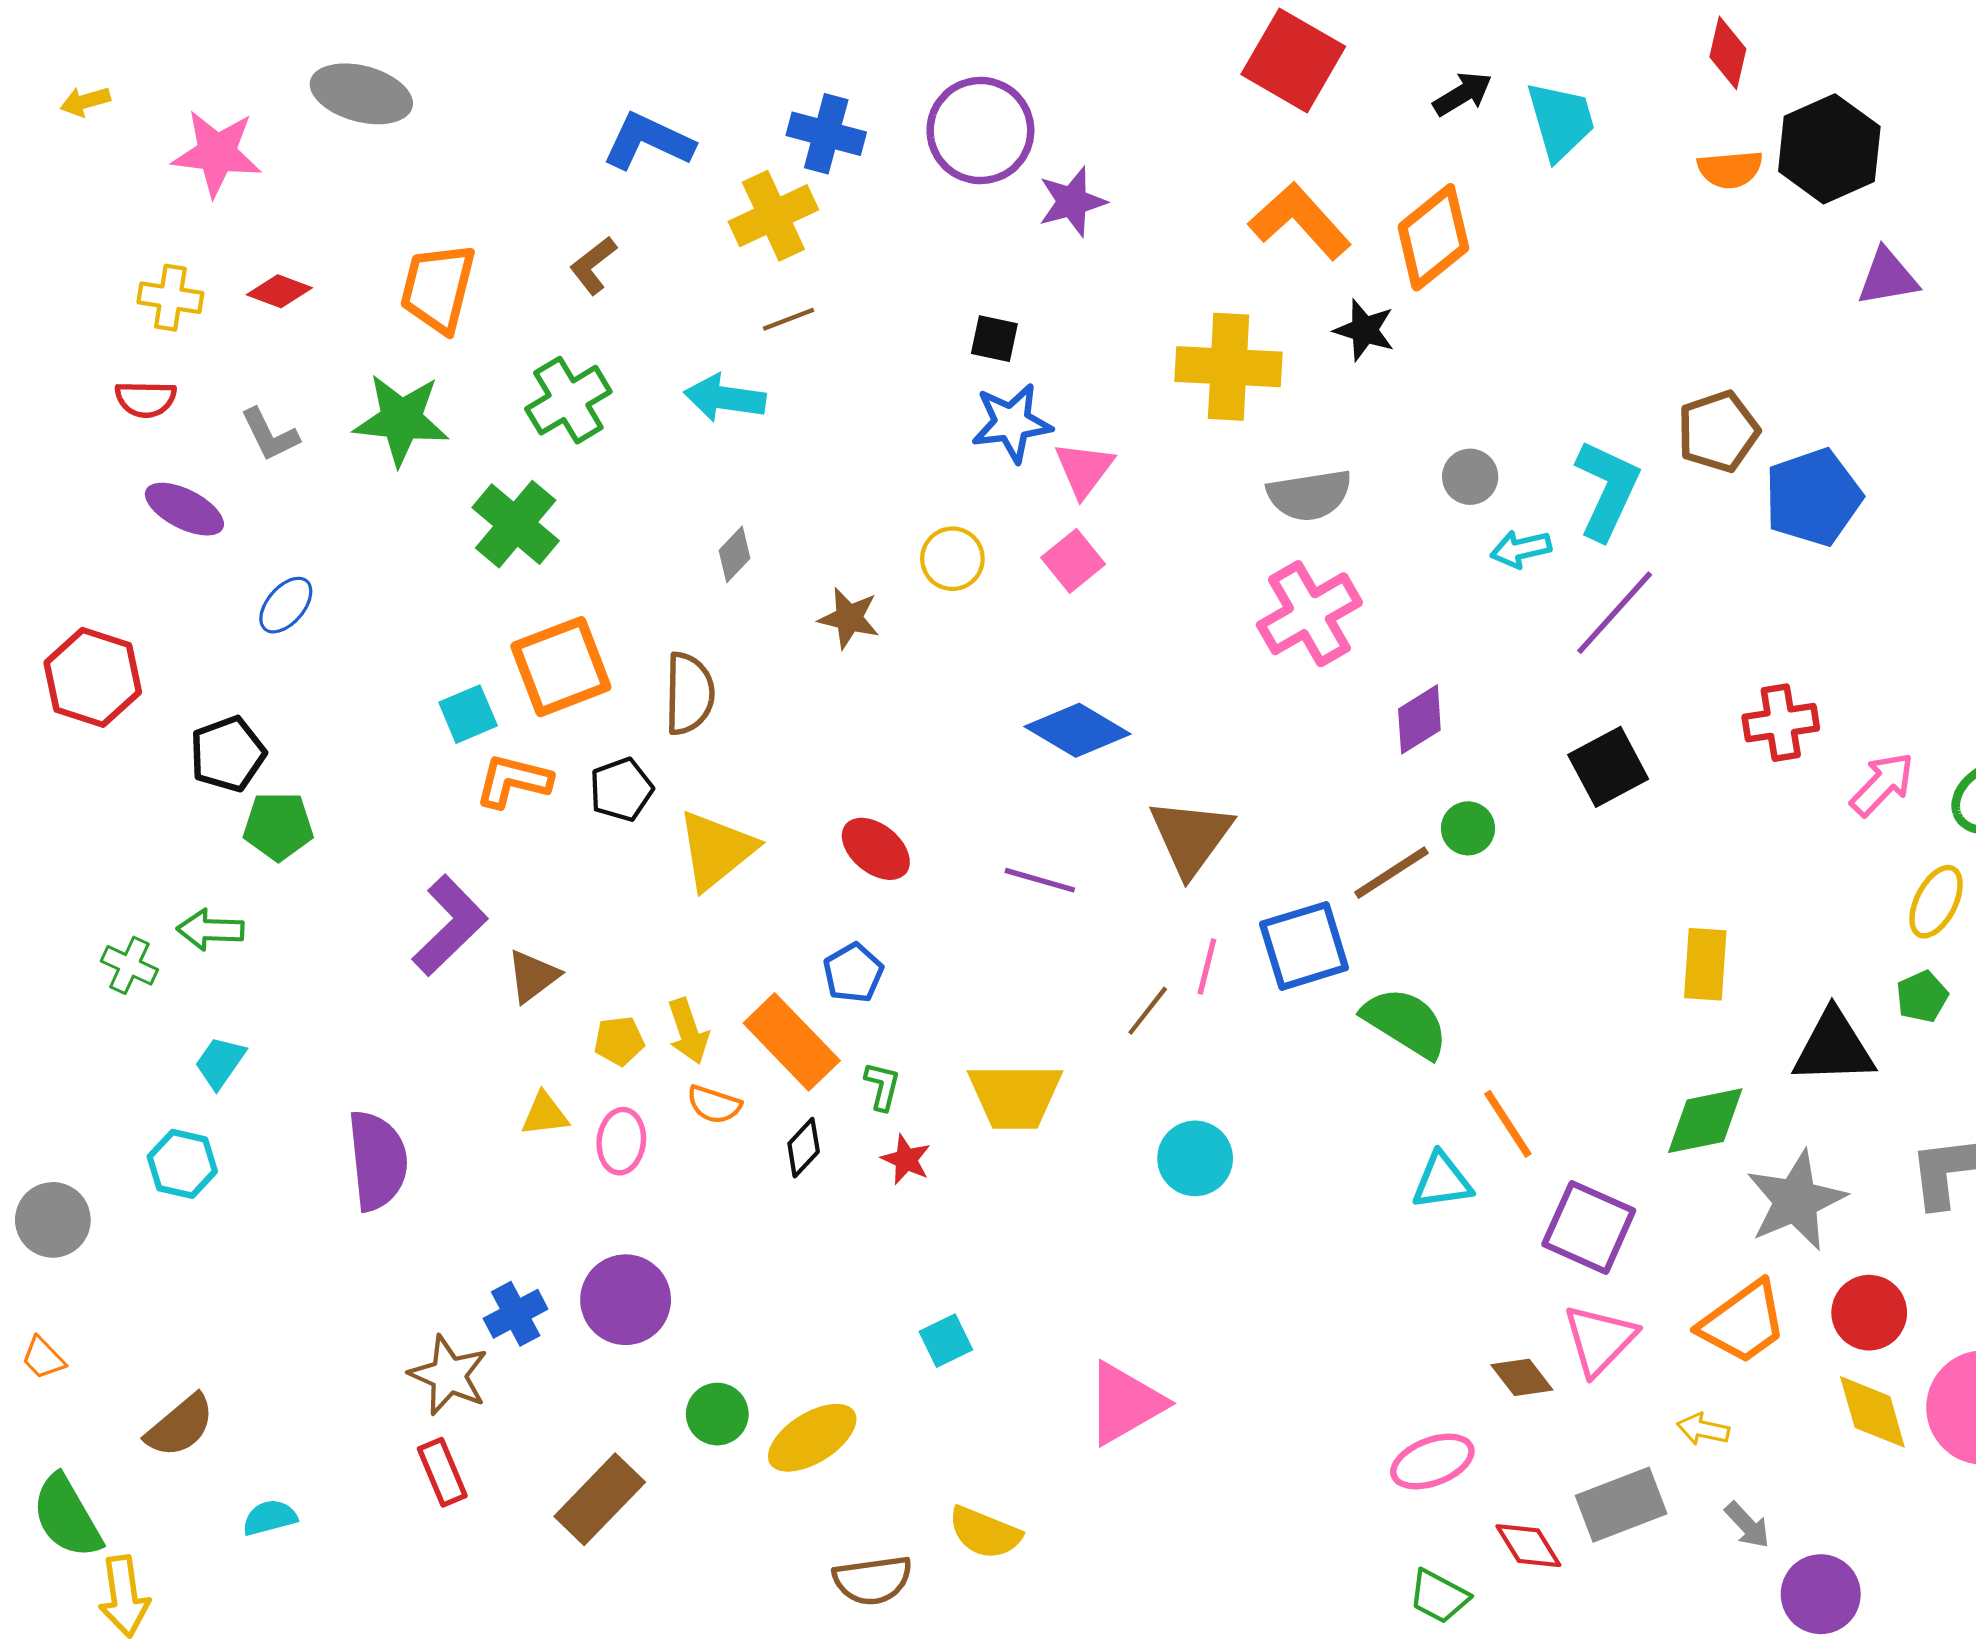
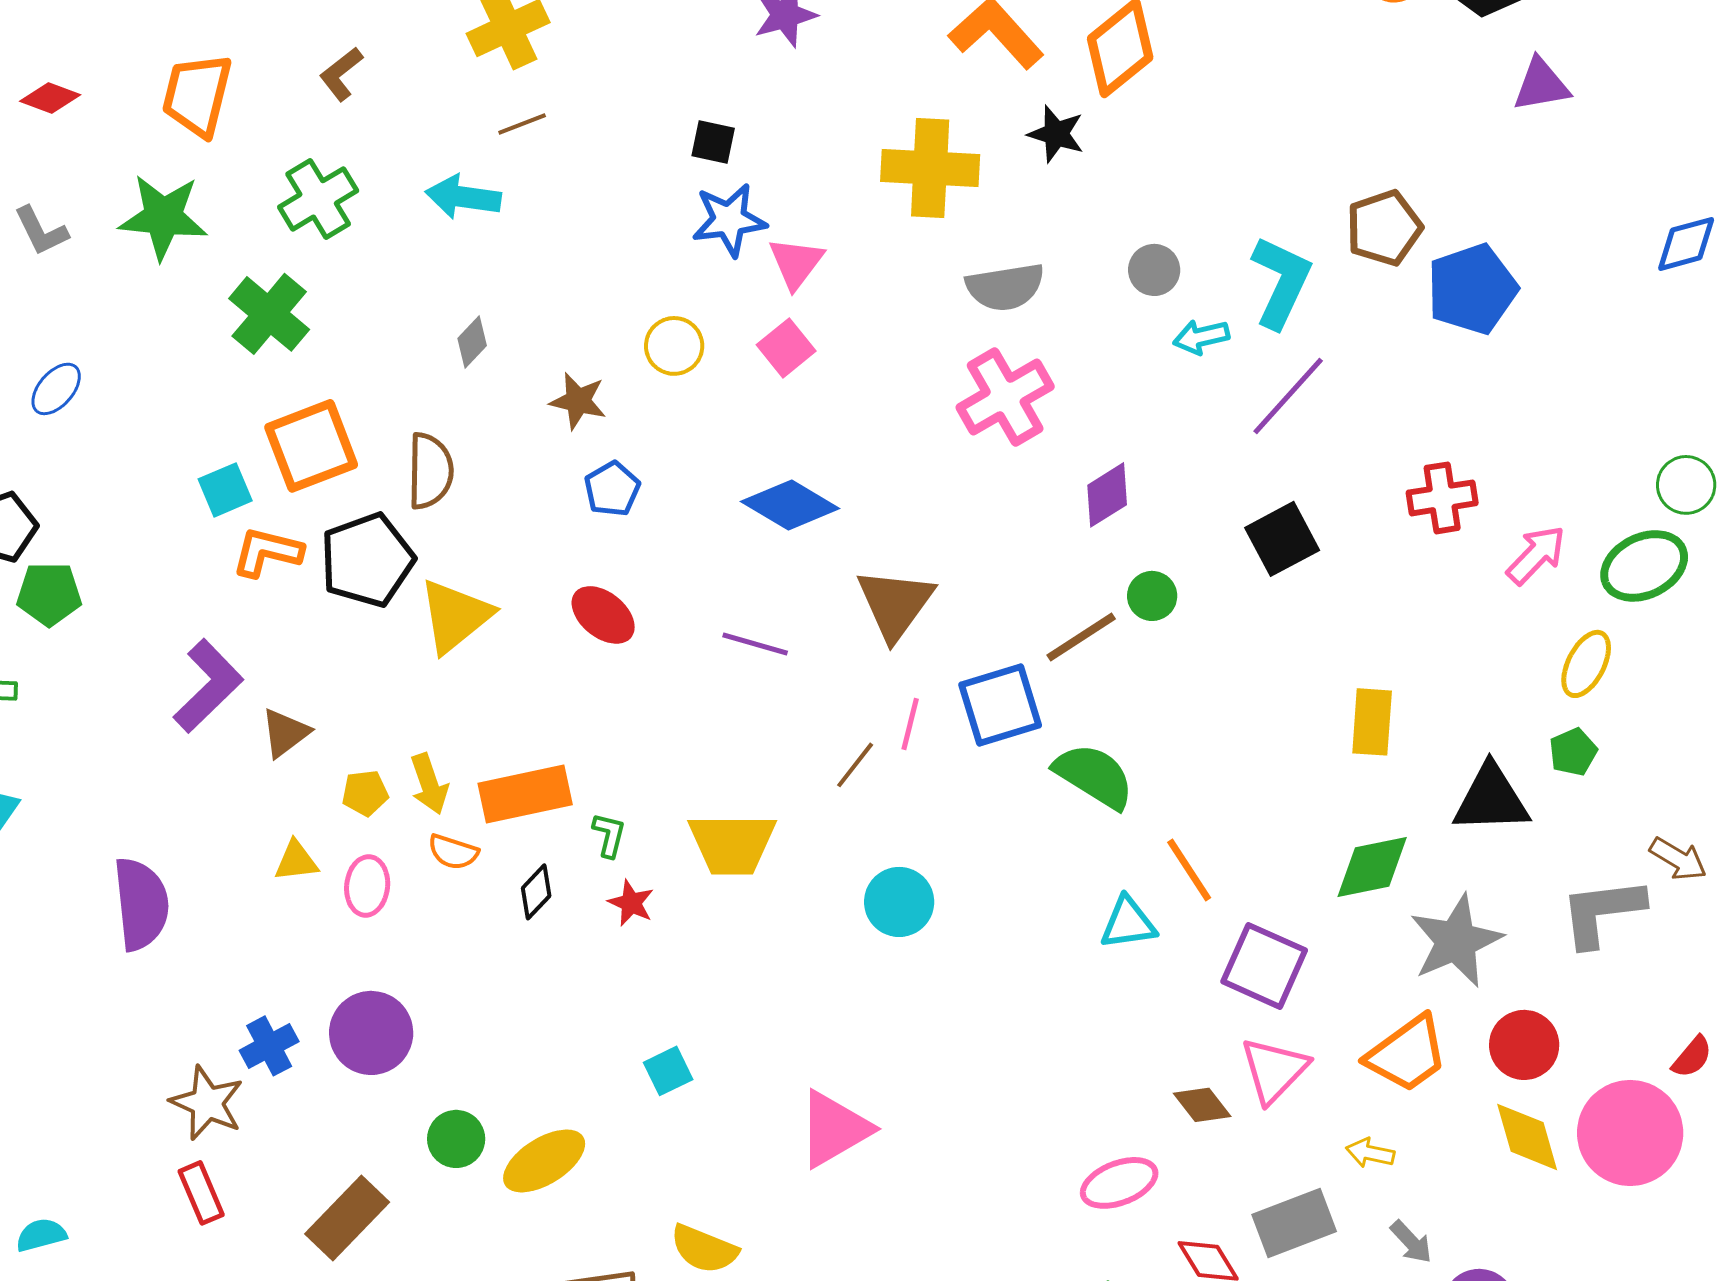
black pentagon: (621, 790) -> (367, 560), size x1.6
blue pentagon: (853, 973) -> (612, 489), moved
orange rectangle: (792, 1042) -> (525, 794), turned -58

